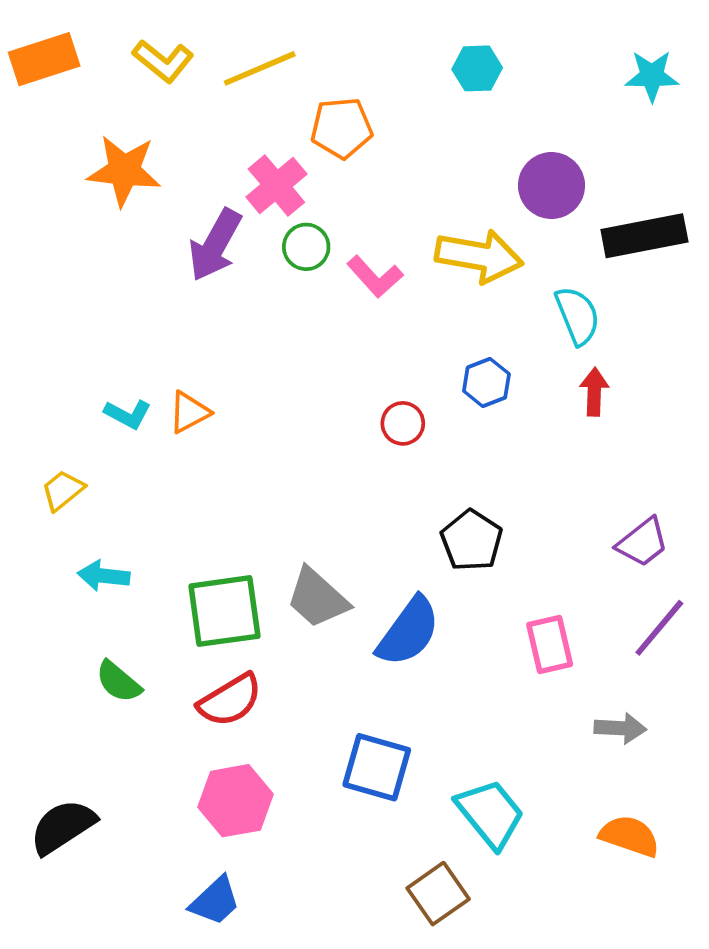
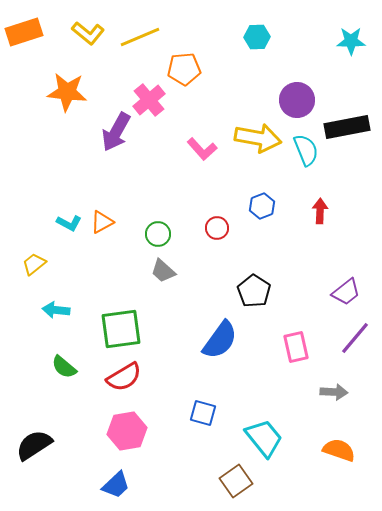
green circle: (306, 247) -> (158, 234), moved
cyan semicircle: (578, 316) -> (306, 150), moved
gray trapezoid: (317, 598) -> (163, 271), moved, size x0.7
blue square: (377, 767) -> (203, 413), size x0.7

